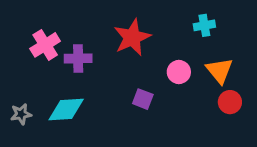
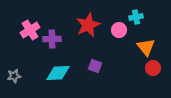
pink circle: (179, 72) -> (119, 30), moved
cyan diamond: (66, 110) -> (58, 73), moved

